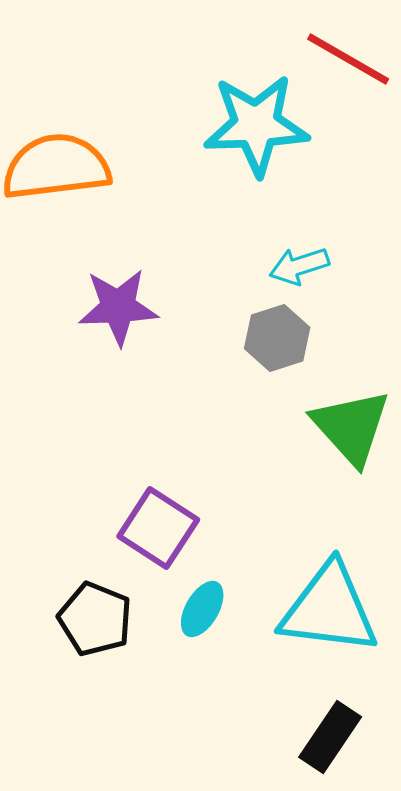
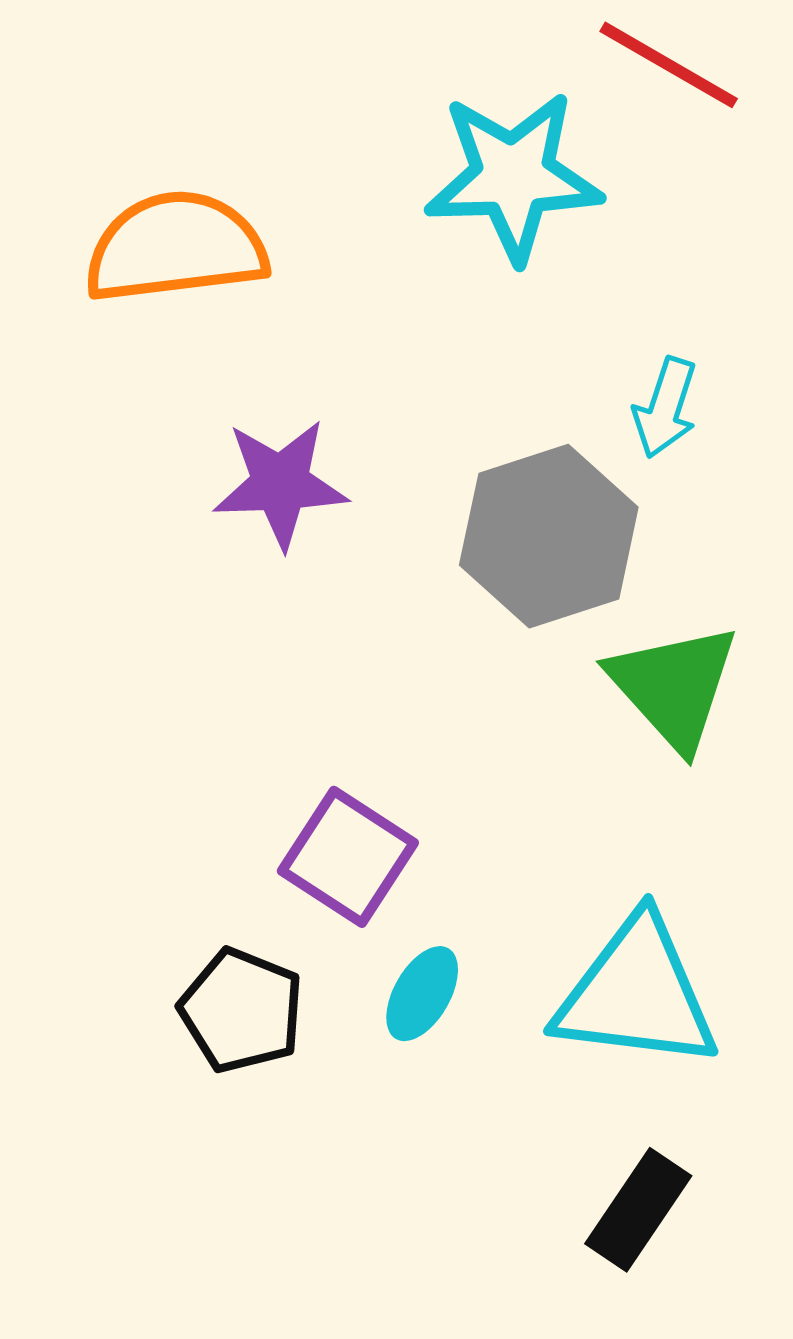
cyan arrow: (299, 266) -> (665, 408), moved, turned -54
gray hexagon: (277, 338) -> (549, 536), size x1.6

